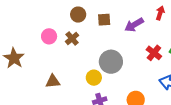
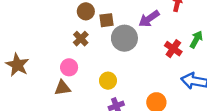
brown square: (104, 20) -> (107, 20), moved
pink circle: (49, 36) -> (69, 67), moved
gray circle: (111, 62) -> (124, 38), moved

